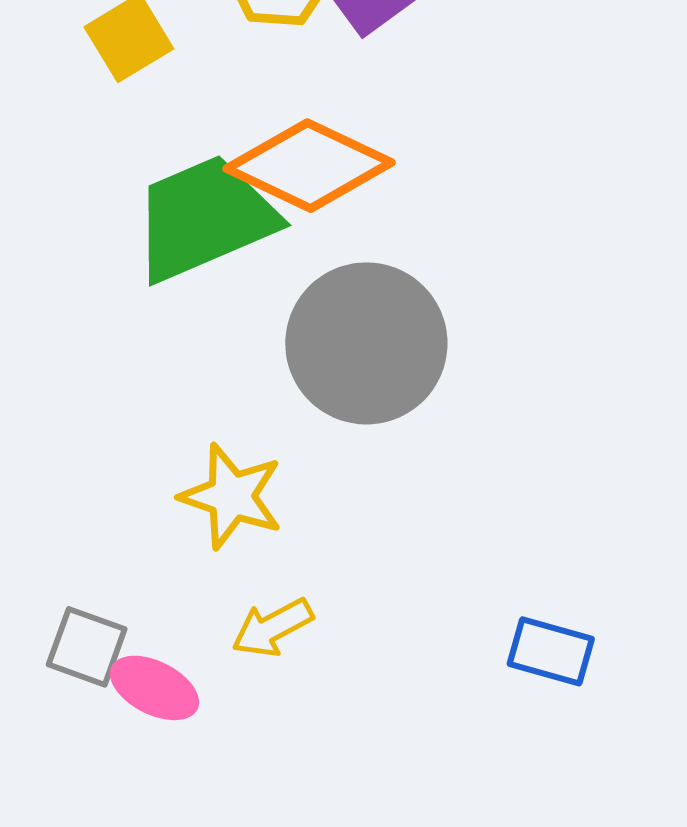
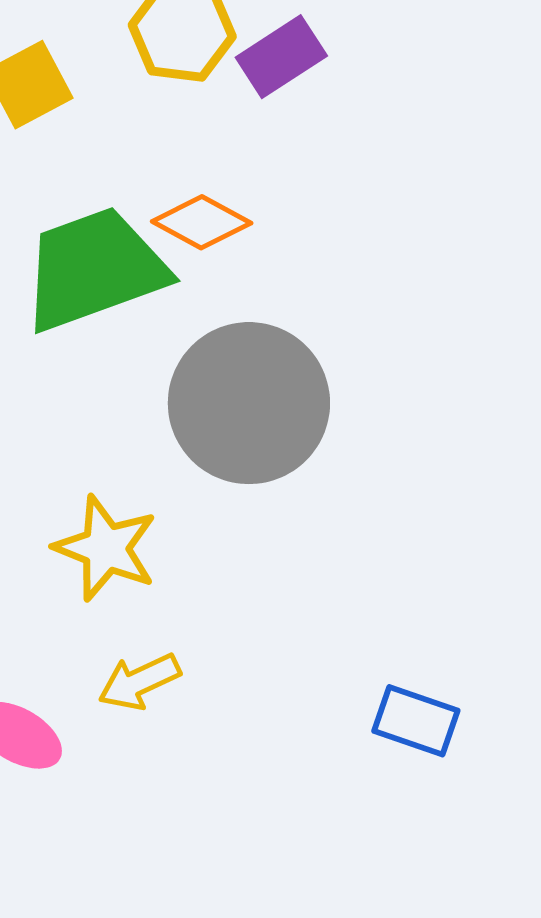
orange diamond: (309, 166) -> (202, 222), size x0.6

